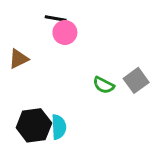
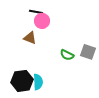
brown triangle: (18, 59) -> (30, 38), moved, turned 48
gray square: (136, 80) -> (88, 52), turned -35

